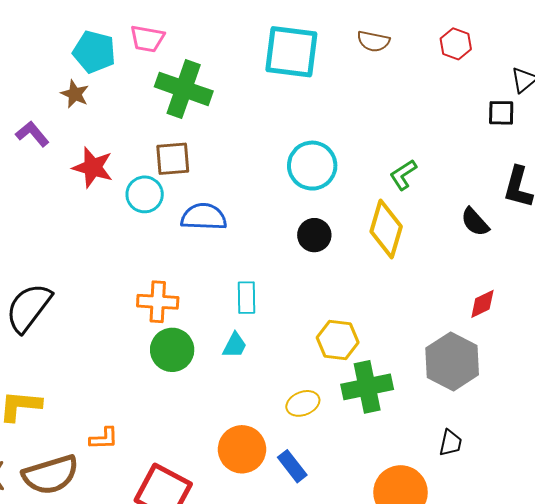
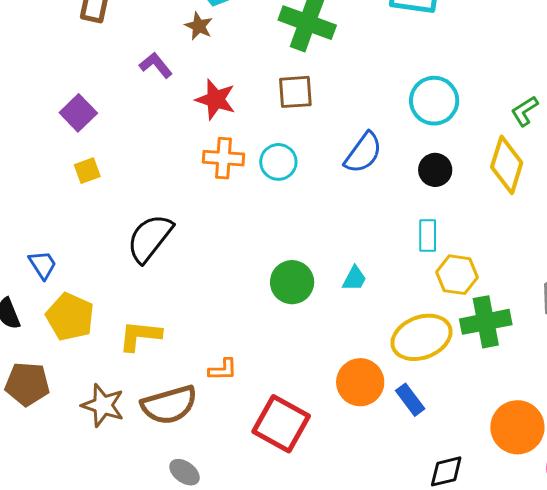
cyan circle: (145, 194) -> (278, 162), moved
blue semicircle: (204, 217) -> (363, 153), moved, turned 123
cyan rectangle: (246, 298) -> (428, 236), moved
orange cross: (158, 302) -> (224, 158), moved
yellow ellipse: (303, 403) -> (421, 337), size x1.8

